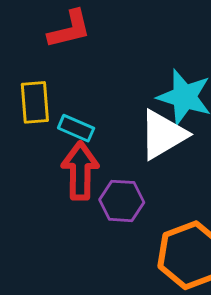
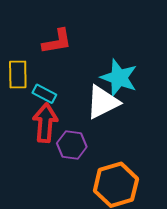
red L-shape: (69, 29) -> (57, 41), moved

